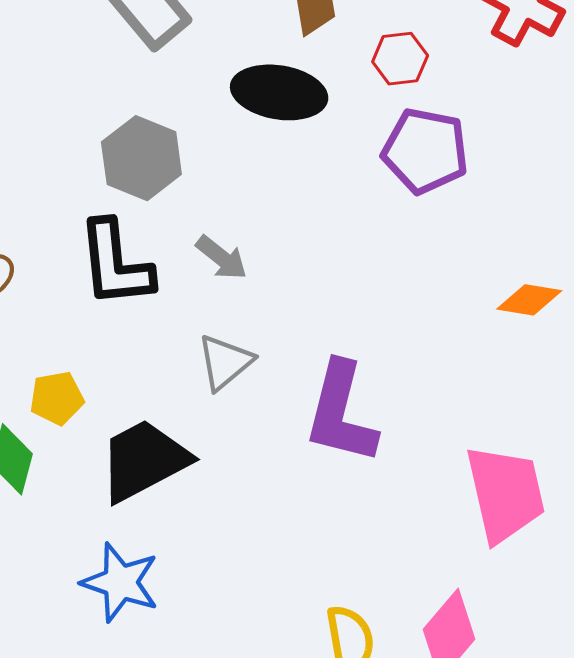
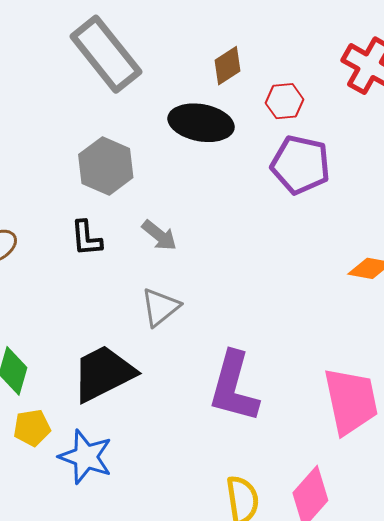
black L-shape: (115, 264) -> (86, 238), size x0.6
yellow pentagon: (57, 398) -> (32, 428), moved
purple L-shape: (341, 413) -> (234, 387), moved

